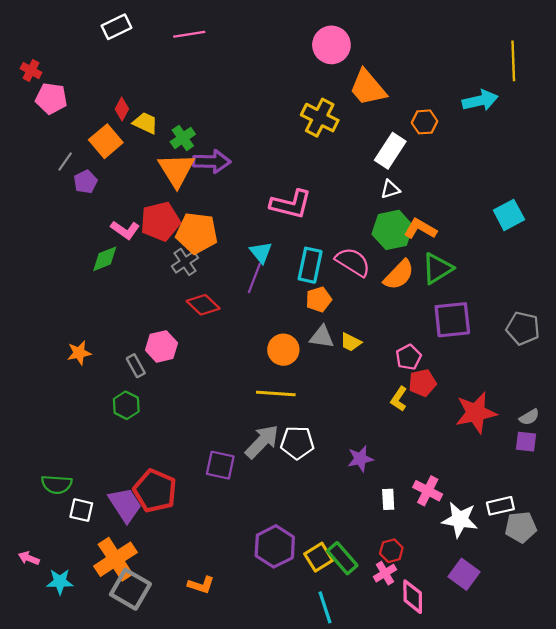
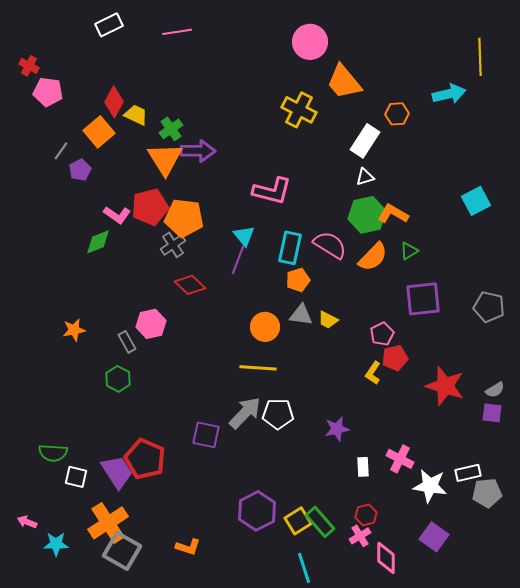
red diamond: (122, 109) -> (114, 102), size x1.4
green triangle: (437, 268) -> (409, 251), size x0.6
red star: (476, 413) -> (445, 386), turned 30

